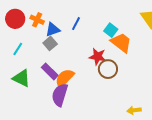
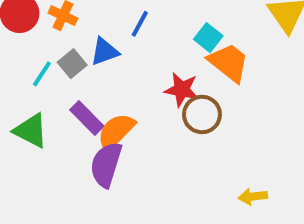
blue triangle: (53, 30) -> (104, 52), moved
gray square: (50, 43) -> (72, 64), moved
cyan line: (18, 49) -> (42, 74), moved

